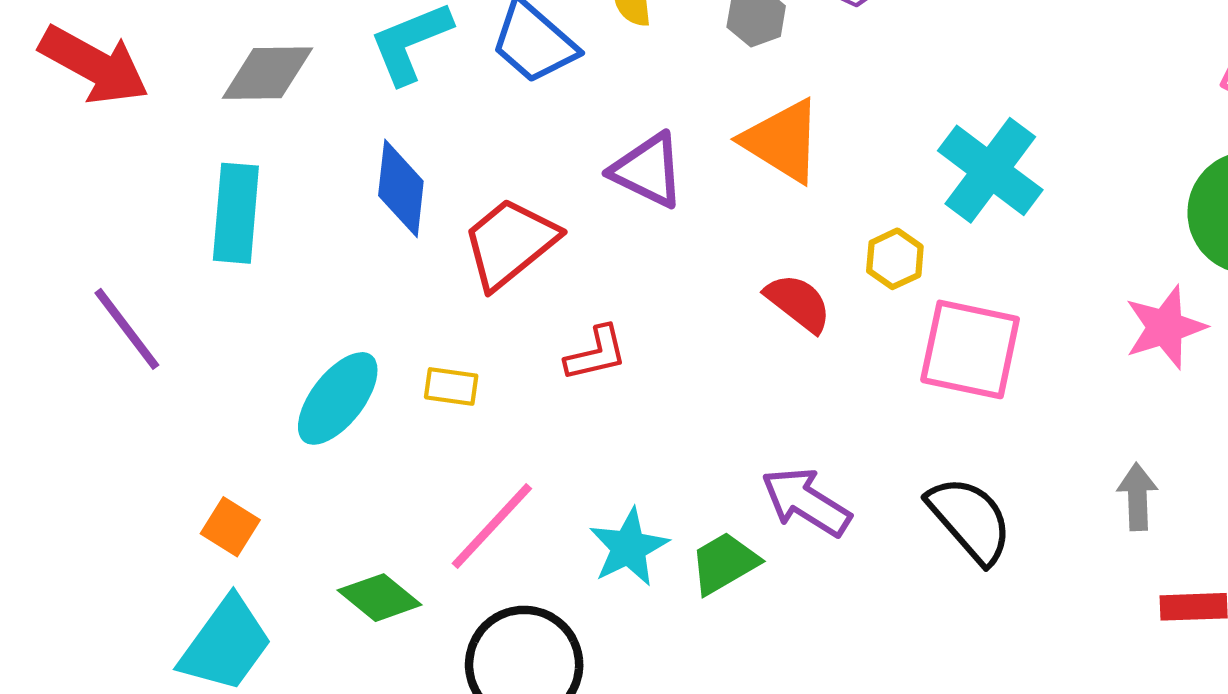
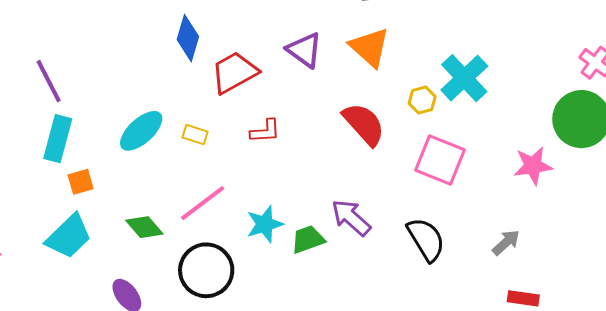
cyan rectangle: (236, 213) -> (58, 139), moved
yellow hexagon: (895, 259) -> (422, 100), moved
red semicircle: (798, 303) -> (364, 124), size x1.4
gray arrow: (1137, 497) -> (506, 242), turned 40
orange square: (230, 527) -> (81, 182), turned 32

